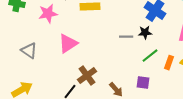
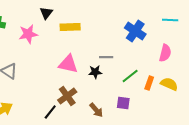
black star: (145, 33) -> (95, 72), moved
pink triangle: (68, 44) -> (68, 64), moved, turned 45

